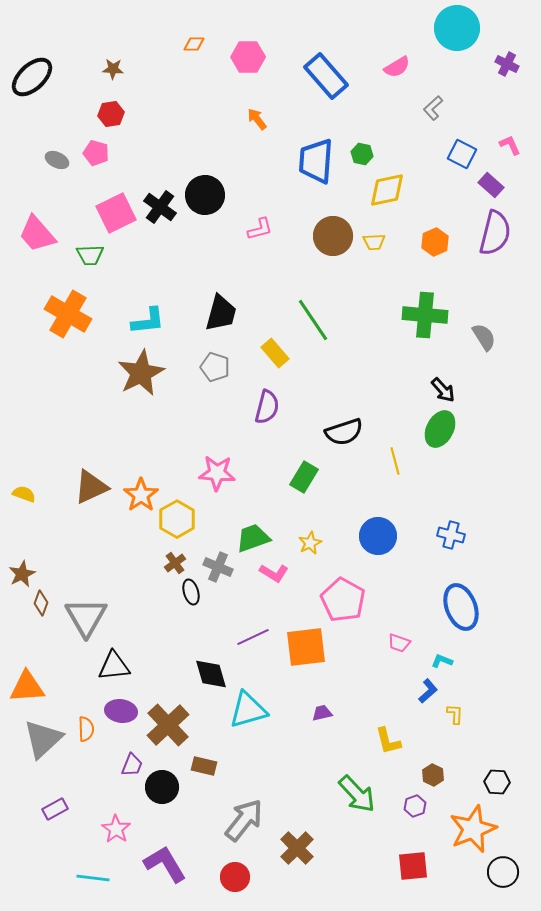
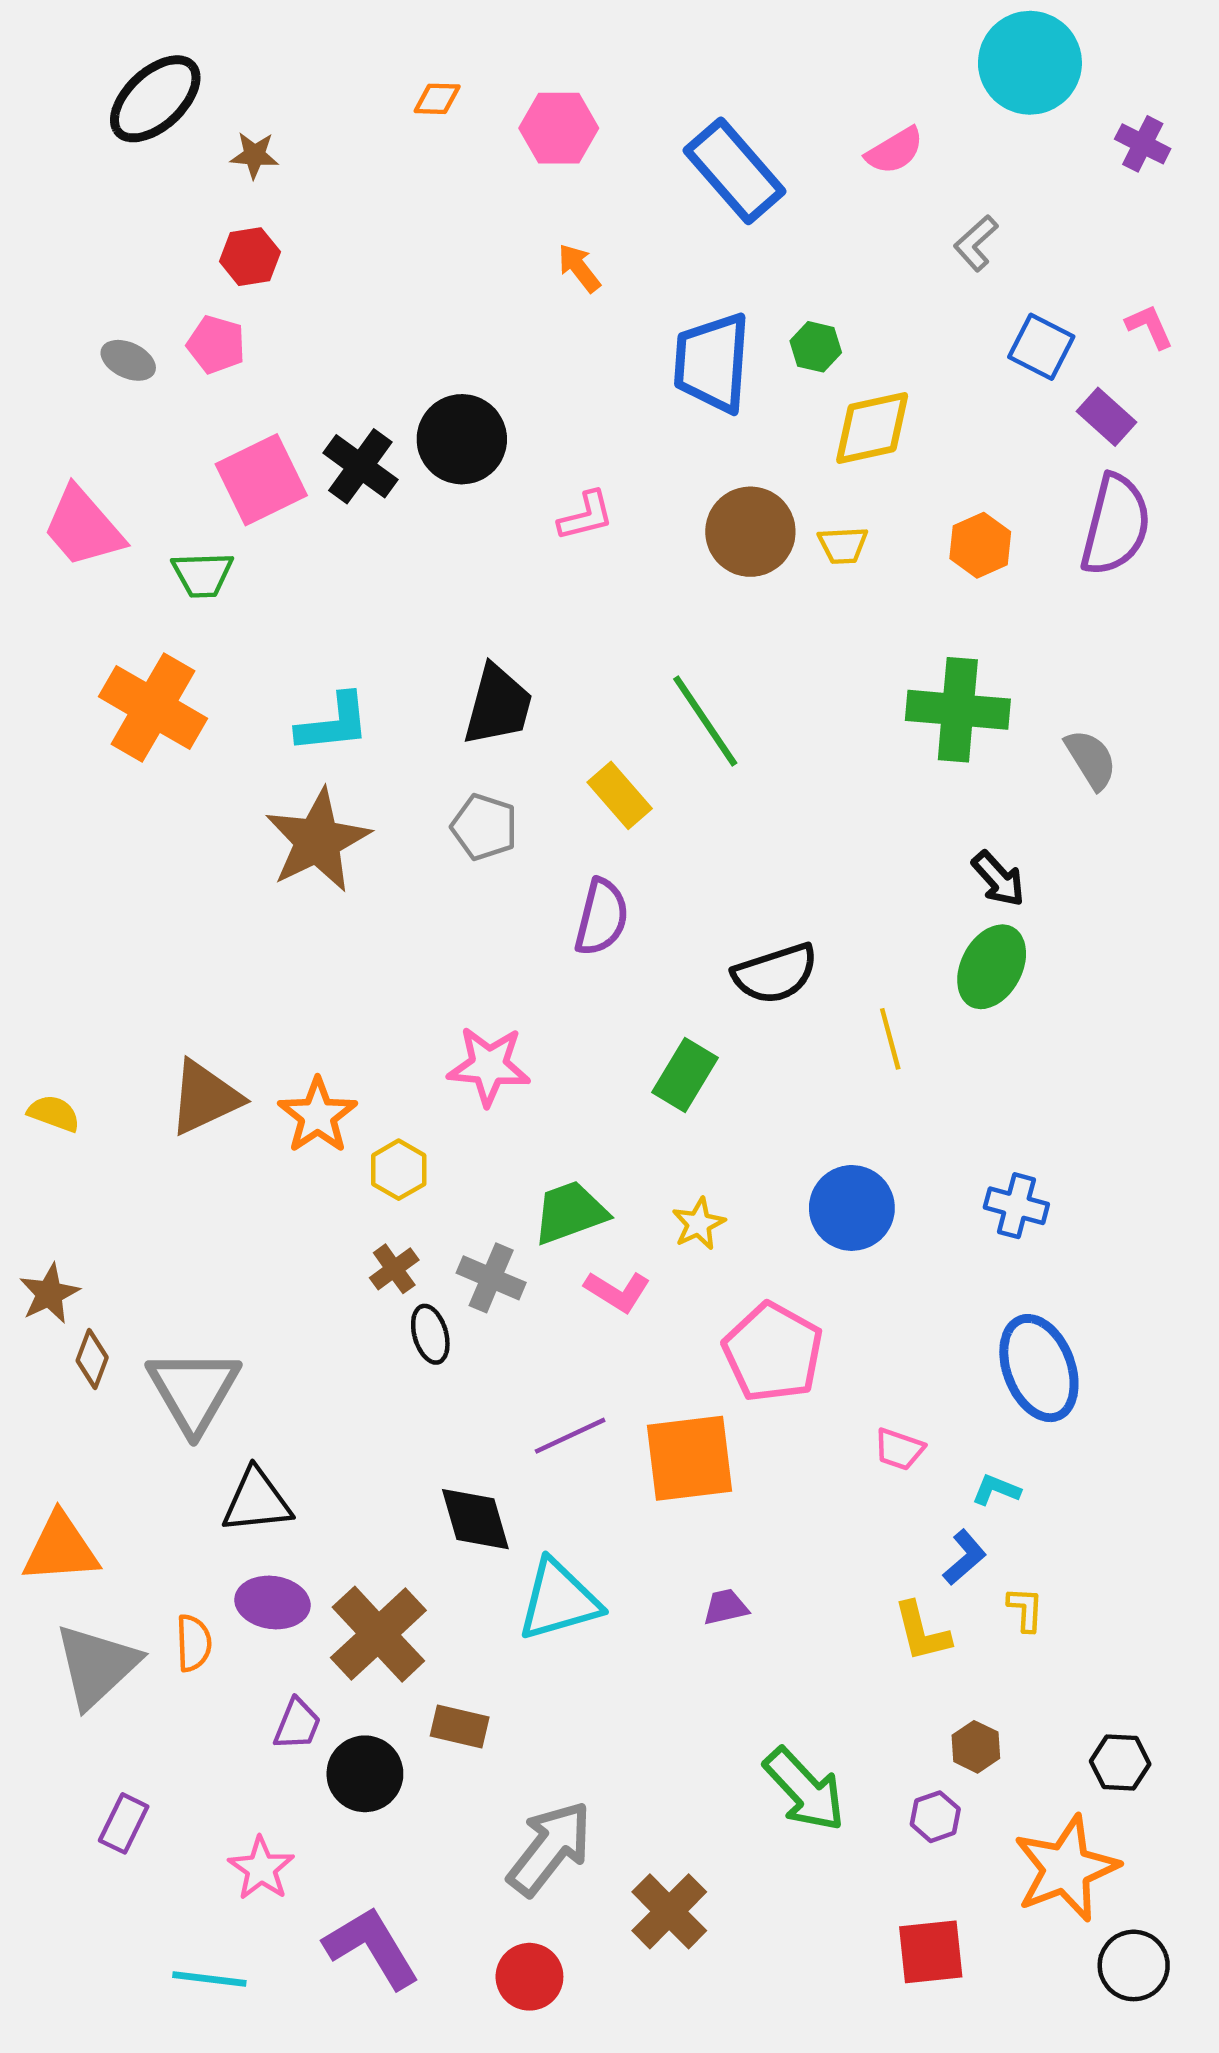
black ellipse: (32, 77) -> (155, 99), moved
yellow hexagon: (177, 519) -> (399, 1170), size x0.7
yellow L-shape: (388, 741) -> (922, 1632), moved
purple rectangle: (55, 809) -> (124, 1823), turned -35

